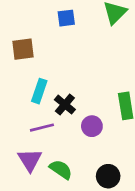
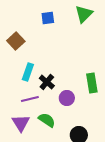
brown square: (23, 49) -> (16, 41), turned -36
green semicircle: (61, 169) -> (47, 120), moved

